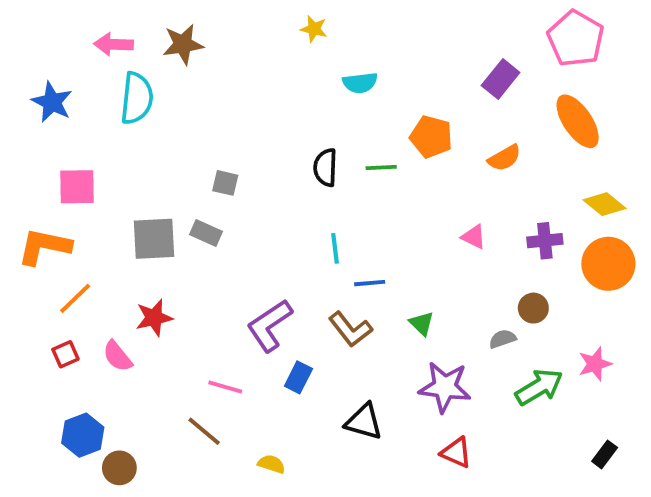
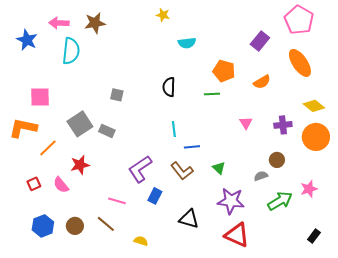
blue star: (52, 102) -> (27, 40), moved
green line: (381, 168) -> (212, 94), moved
gray rectangle: (206, 233) -> (107, 131), moved
pink triangle: (474, 237) -> (246, 123), turned 32
gray square: (154, 239) -> (80, 124), turned -30
orange line: (75, 298) -> (48, 148), moved
red triangle: (456, 452) -> (237, 235), size x1.5
brown circle: (119, 468) -> (75, 226), moved

